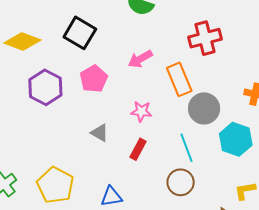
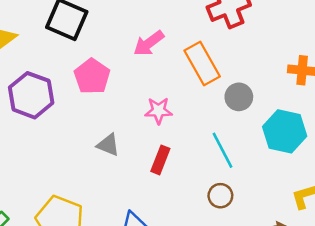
gray circle: (204, 108) -> (239, 97), size x0.7
brown circle: (181, 182) -> (220, 196), size x0.7

